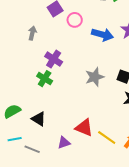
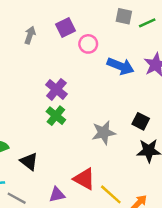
gray arrow: (32, 33) -> (30, 35), moved
gray star: (95, 77) -> (104, 133), moved
green cross: (45, 79) -> (56, 116), moved

